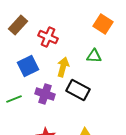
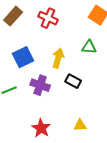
red cross: (48, 37) -> (48, 18), moved
black rectangle: (78, 90) -> (73, 81), size x0.7

